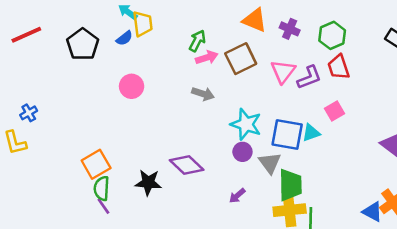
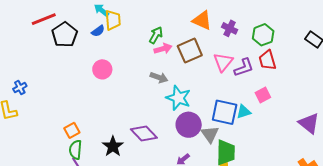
red line: (26, 35) -> (44, 19), moved
cyan star: (246, 124) -> (178, 98), moved
purple circle: (242, 152) -> (189, 125), size x1.6
orange square: (96, 164) -> (72, 130), size x0.7
black star: (148, 183) -> (113, 146), turned 30

